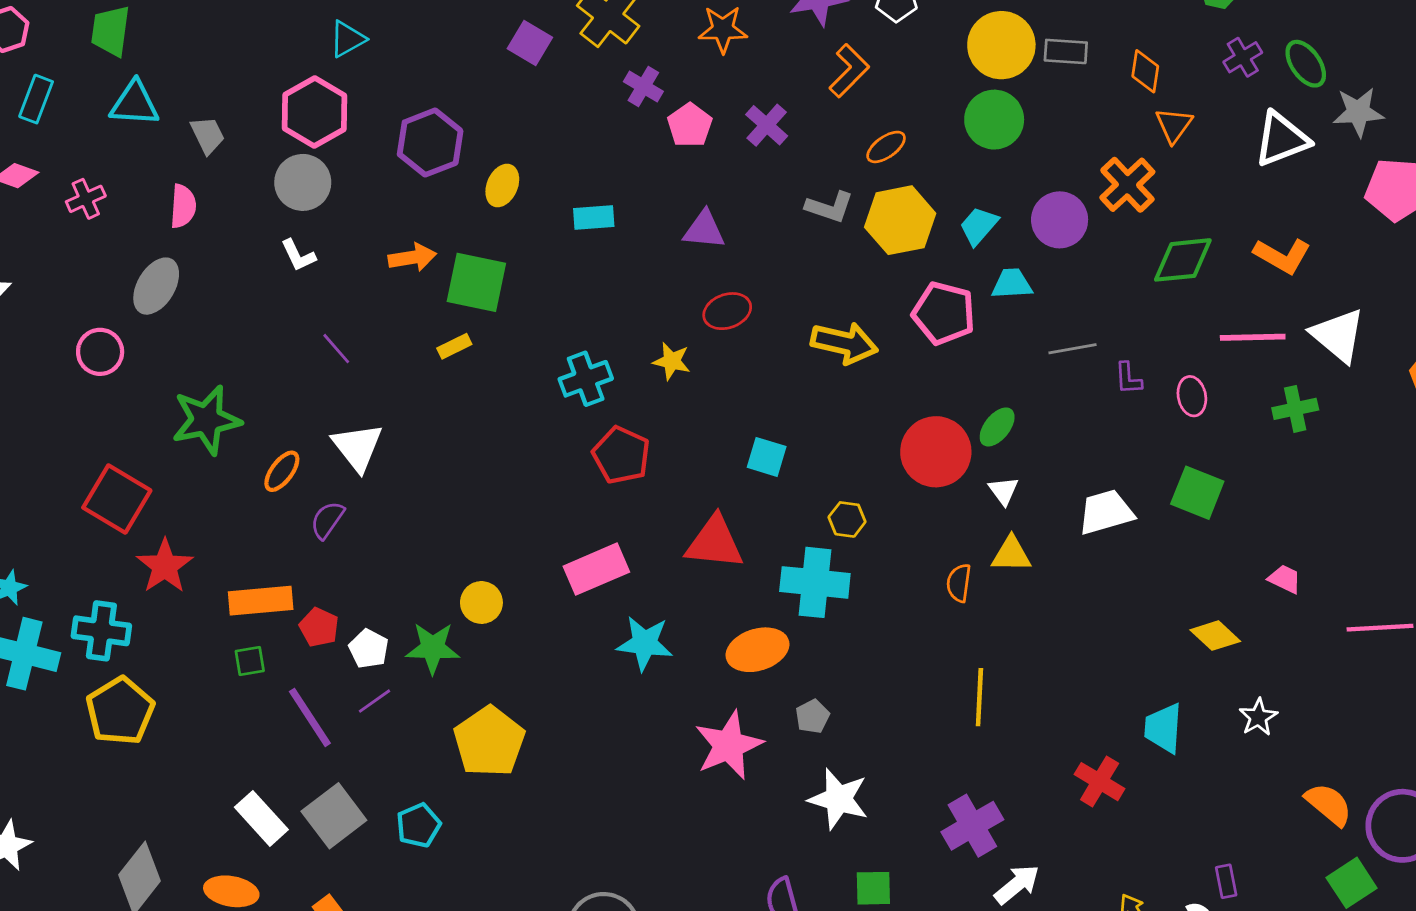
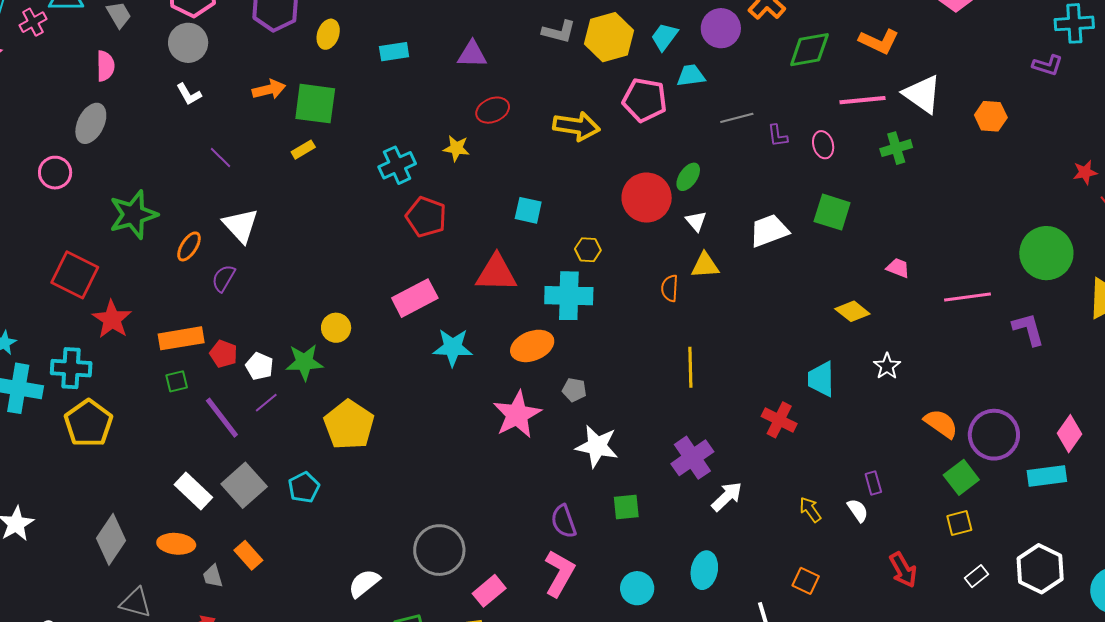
pink cross: (86, 199) -> (33, 22), moved
gray pentagon: (813, 716) -> (574, 390), turned -30

